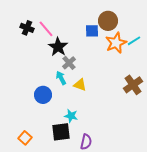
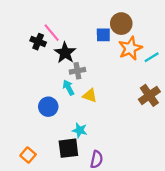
black cross: (27, 28) -> (38, 42), moved
cyan line: (134, 41) -> (152, 57), moved
gray cross: (69, 63) -> (77, 71), turned 32

